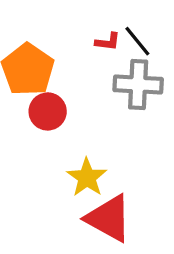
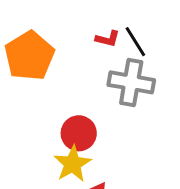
red circle: (48, 111) -> (79, 133), moved

